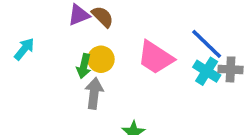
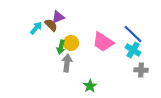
brown semicircle: (103, 17) -> (51, 25), moved
cyan arrow: (24, 49) -> (36, 28), moved
gray cross: (231, 69) -> (141, 70), moved

